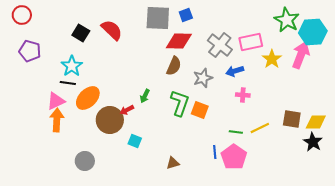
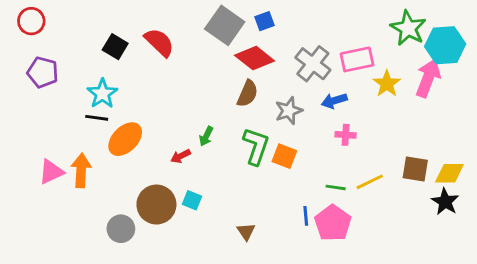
gray square: (158, 18) -> (225, 25), turned 32
red diamond: (179, 41) -> (255, 58), turned 36
pink triangle: (56, 101) -> (51, 172), moved
brown circle: (110, 120) -> (156, 205), moved
brown triangle: (173, 163) -> (246, 232), turned -48

